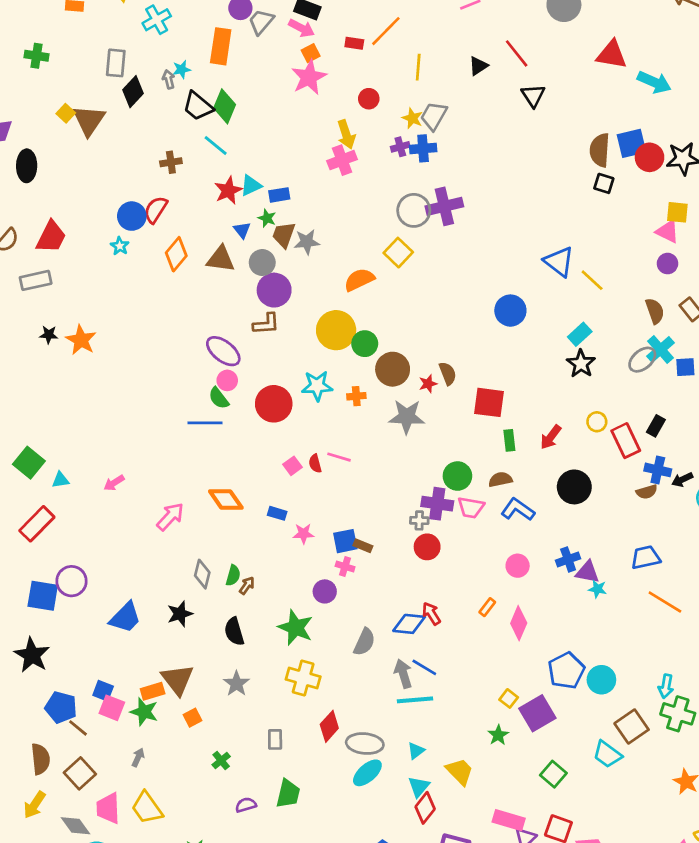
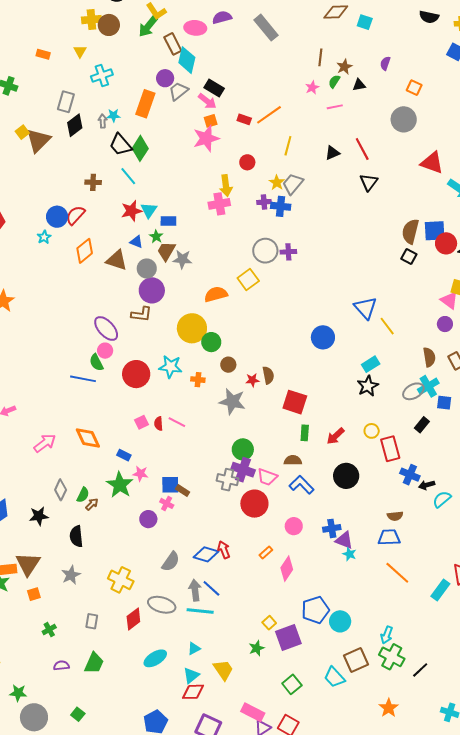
cyan triangle: (251, 185) -> (149, 210), turned -42
purple cross: (444, 206) -> (288, 252), size x0.6
blue triangle: (242, 230) -> (136, 242), turned -40
brown circle: (393, 369) -> (228, 365), size x0.6
black rectangle: (656, 426) -> (422, 425), moved
green circle: (457, 476) -> (243, 449), moved
brown semicircle: (647, 492) -> (395, 516), moved
gray cross: (419, 520) -> (227, 480), size x1.5
red circle: (427, 547) -> (254, 504), moved, size x1.4
green star: (296, 628) -> (120, 485), moved
gray ellipse: (365, 744) -> (162, 605), moved
red diamond: (425, 808) -> (193, 692), turned 40

